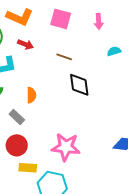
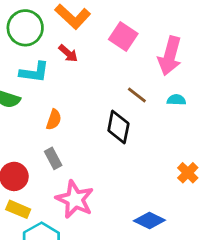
pink arrow: (99, 21) -> (170, 56), size x1.8
brown line: (64, 57) -> (137, 95), moved
gray rectangle: (17, 117) -> (53, 158), moved

